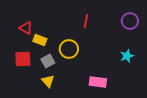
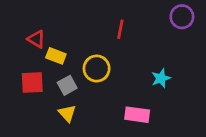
purple circle: (130, 21) -> (182, 17), moved
cyan star: (127, 56) -> (161, 78), moved

